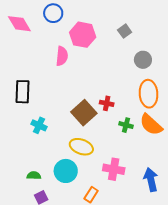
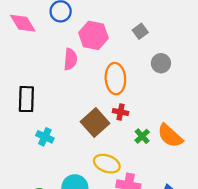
orange ellipse: (149, 94) -> (115, 79), moved
green cross: (126, 125) -> (142, 136), turned 32
yellow ellipse: (81, 147) -> (107, 164), moved

